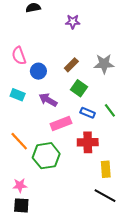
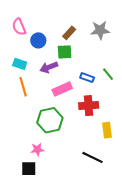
green square: (79, 88) -> (65, 52), moved, turned -35
purple arrow: (48, 100) -> (49, 67), turned -48
orange line: (19, 141) -> (23, 87), moved, turned 30
pink star: (20, 185) -> (37, 150), moved
black line: (105, 196) -> (93, 157), moved

